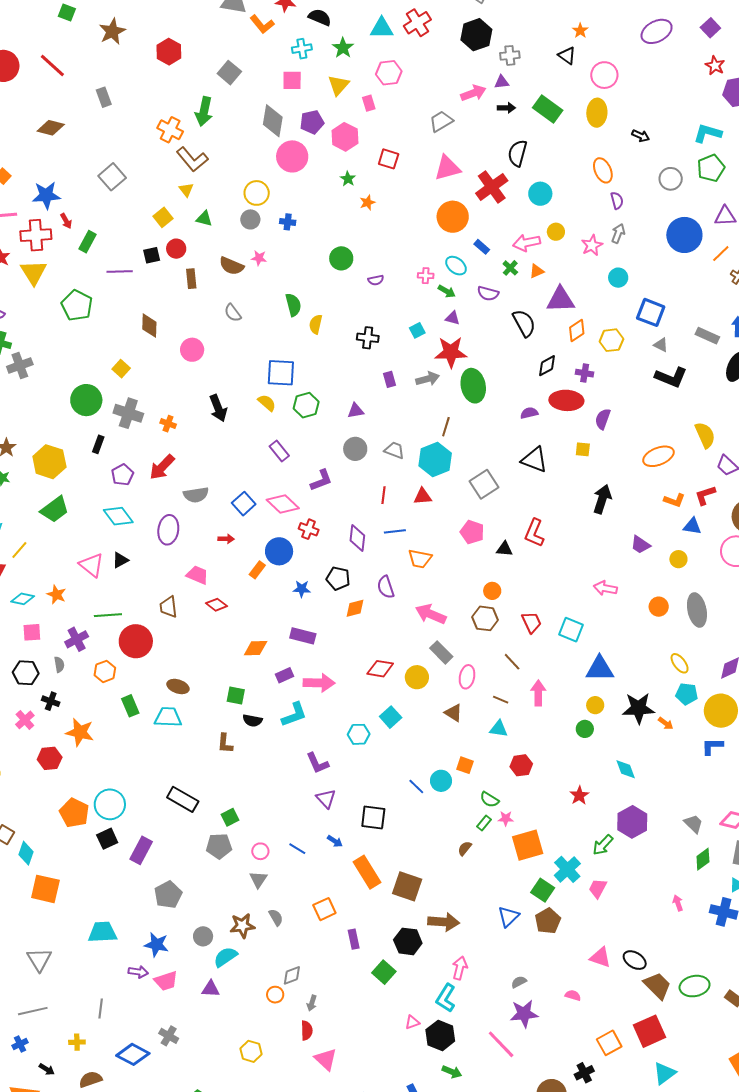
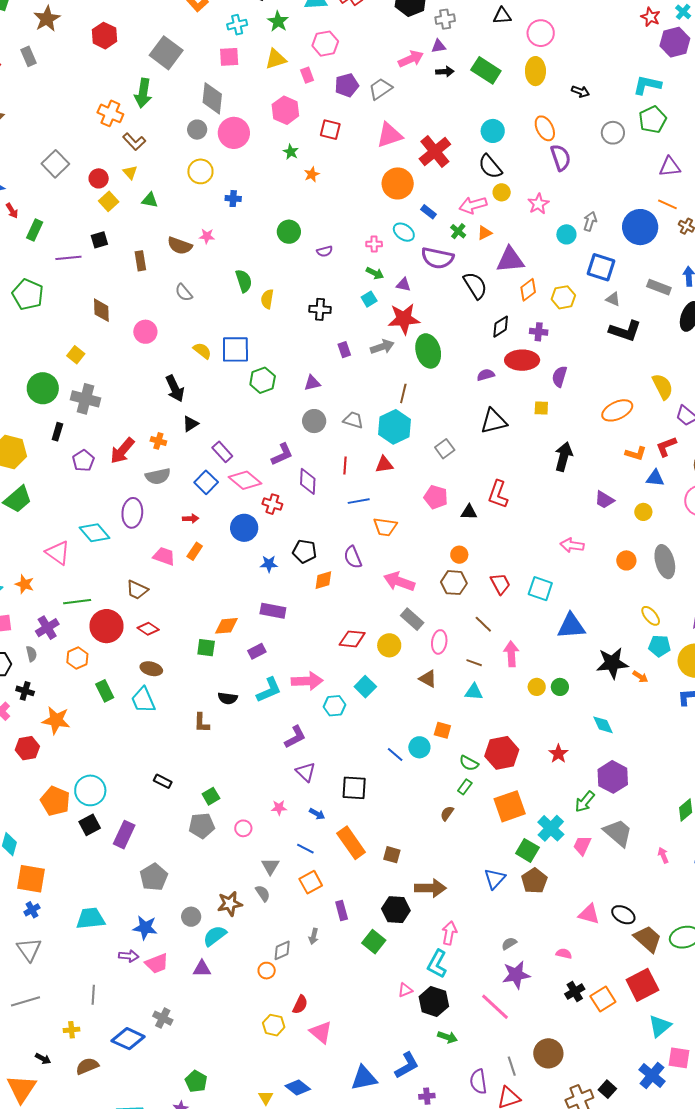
black triangle: (567, 56) -> (502, 16), turned -36
gray square: (229, 73) -> (166, 53), size x1.4
yellow triangle: (338, 85) -> (276, 59), turned 35
gray rectangle: (104, 97) -> (28, 56), moved
purple pentagon: (312, 122) -> (347, 85), moved
black semicircle: (517, 153) -> (490, 167), moved, turned -52
brown L-shape: (192, 159) -> (134, 142), size x0.7
cyan circle: (540, 194) -> (493, 131), moved
purple semicircle: (617, 200) -> (561, 158), size x1.5
gray circle: (250, 219) -> (197, 130), moved
gray arrow: (618, 233) -> (590, 221), moved
blue circle: (684, 235) -> (640, 227), moved
red circle: (176, 249) -> (99, 178), moved
orange line: (721, 254) -> (667, 204), turned 72
green arrow: (447, 291) -> (375, 273), moved
purple semicircle: (488, 293) -> (437, 258), size x1.5
yellow semicircle: (267, 403) -> (202, 351), moved
orange cross: (168, 424) -> (158, 441), moved
purple rectangle: (279, 451) -> (222, 452), moved
black triangle: (534, 460) -> (494, 421), turned -32
gray square: (484, 484) -> (445, 449), size x0.7
cyan diamond: (118, 516) -> (95, 533), moved
purple diamond: (357, 538) -> (308, 481), moved
black triangle: (120, 560) -> (190, 424), moved
orange rectangle: (257, 570) -> (195, 551), moved
red diamond: (217, 605) -> (148, 629), moved
brown trapezoid: (169, 607) -> (137, 590), turned -55
pink arrow: (319, 683) -> (307, 681), moved
green square: (236, 696) -> (206, 648), moved
yellow circle: (595, 705) -> (537, 687), moved
cyan trapezoid: (168, 717) -> (143, 700), turned -112
purple L-shape: (318, 763) -> (295, 737), turned -90
red hexagon: (521, 765) -> (502, 753), moved, size x1.5
black rectangle: (183, 799) -> (163, 781), size x0.6
pink star: (506, 818) -> (279, 808), moved
gray trapezoid: (694, 824) -> (618, 833), moved, size x1.5
blue line: (297, 849) -> (305, 849), moved
gray triangle: (258, 879) -> (270, 866), moved
brown square: (407, 886) -> (392, 855), size x0.6
gray arrow: (312, 1003) -> (314, 936), moved
red semicircle: (307, 1031) -> (300, 1005), turned 30
blue cross: (20, 1044) -> (32, 910), moved
yellow hexagon: (251, 1051) -> (274, 1025), moved
black cross: (584, 1073) -> (575, 992), moved

